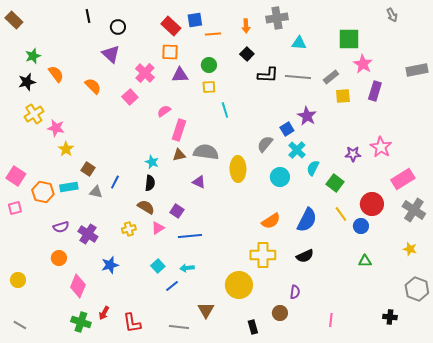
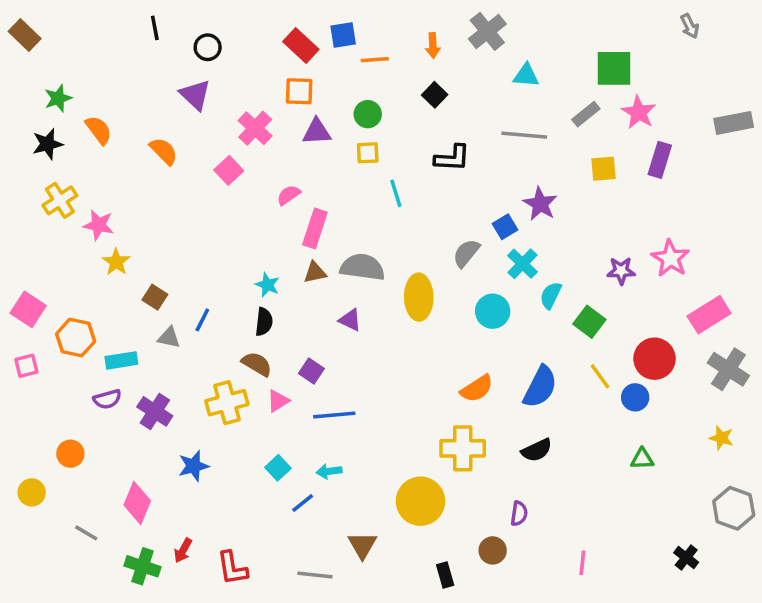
gray cross: (277, 18) -> (487, 31), turned -30
black L-shape: (268, 75) -> (452, 158), moved
gray rectangle: (331, 77) -> (586, 114), moved
cyan rectangle: (69, 187) -> (121, 360), moved
yellow cross: (129, 229) -> (227, 403), size x1.6
orange circle: (59, 258) -> (70, 454), moved
black cross: (390, 317) -> (686, 557), turned 32
gray line: (20, 325) -> (86, 533), moved

